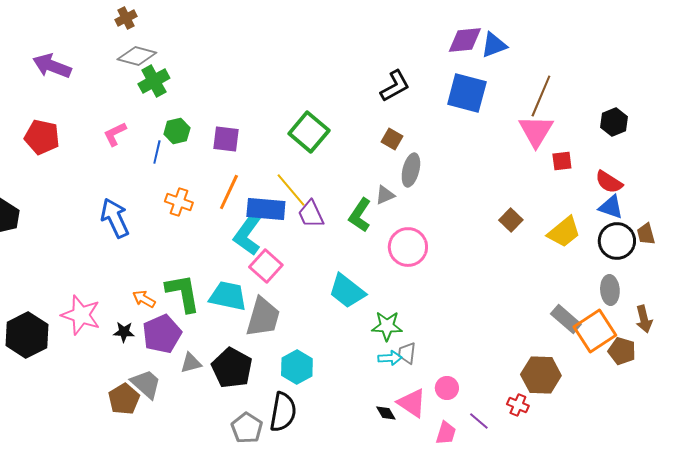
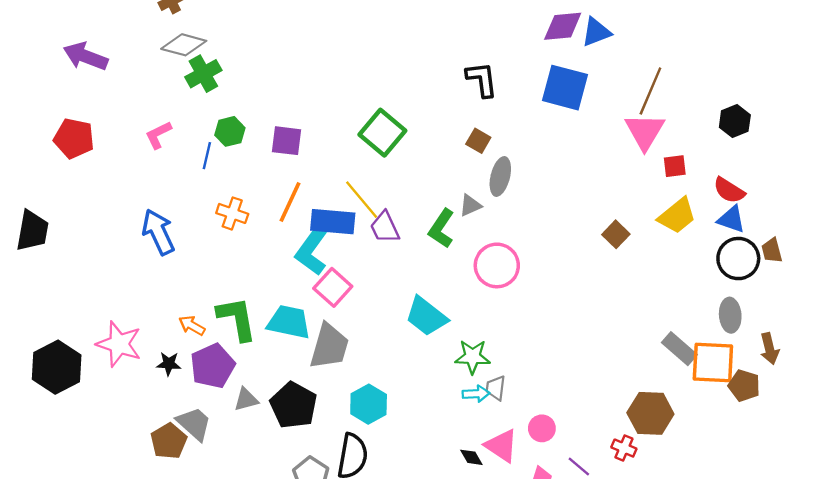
black L-shape: (395, 86) -> (482, 79), turned -68
yellow trapezoid: (564, 232) -> (677, 216), moved
orange square: (595, 331) -> (713, 363), turned 36

